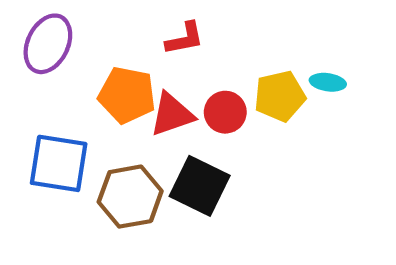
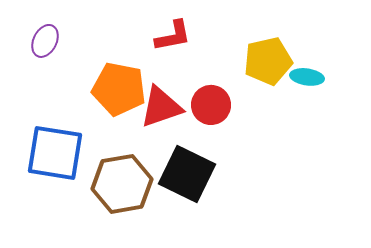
purple ellipse: (48, 44) -> (45, 41), size x0.6
yellow pentagon: (280, 96) -> (268, 61), moved

